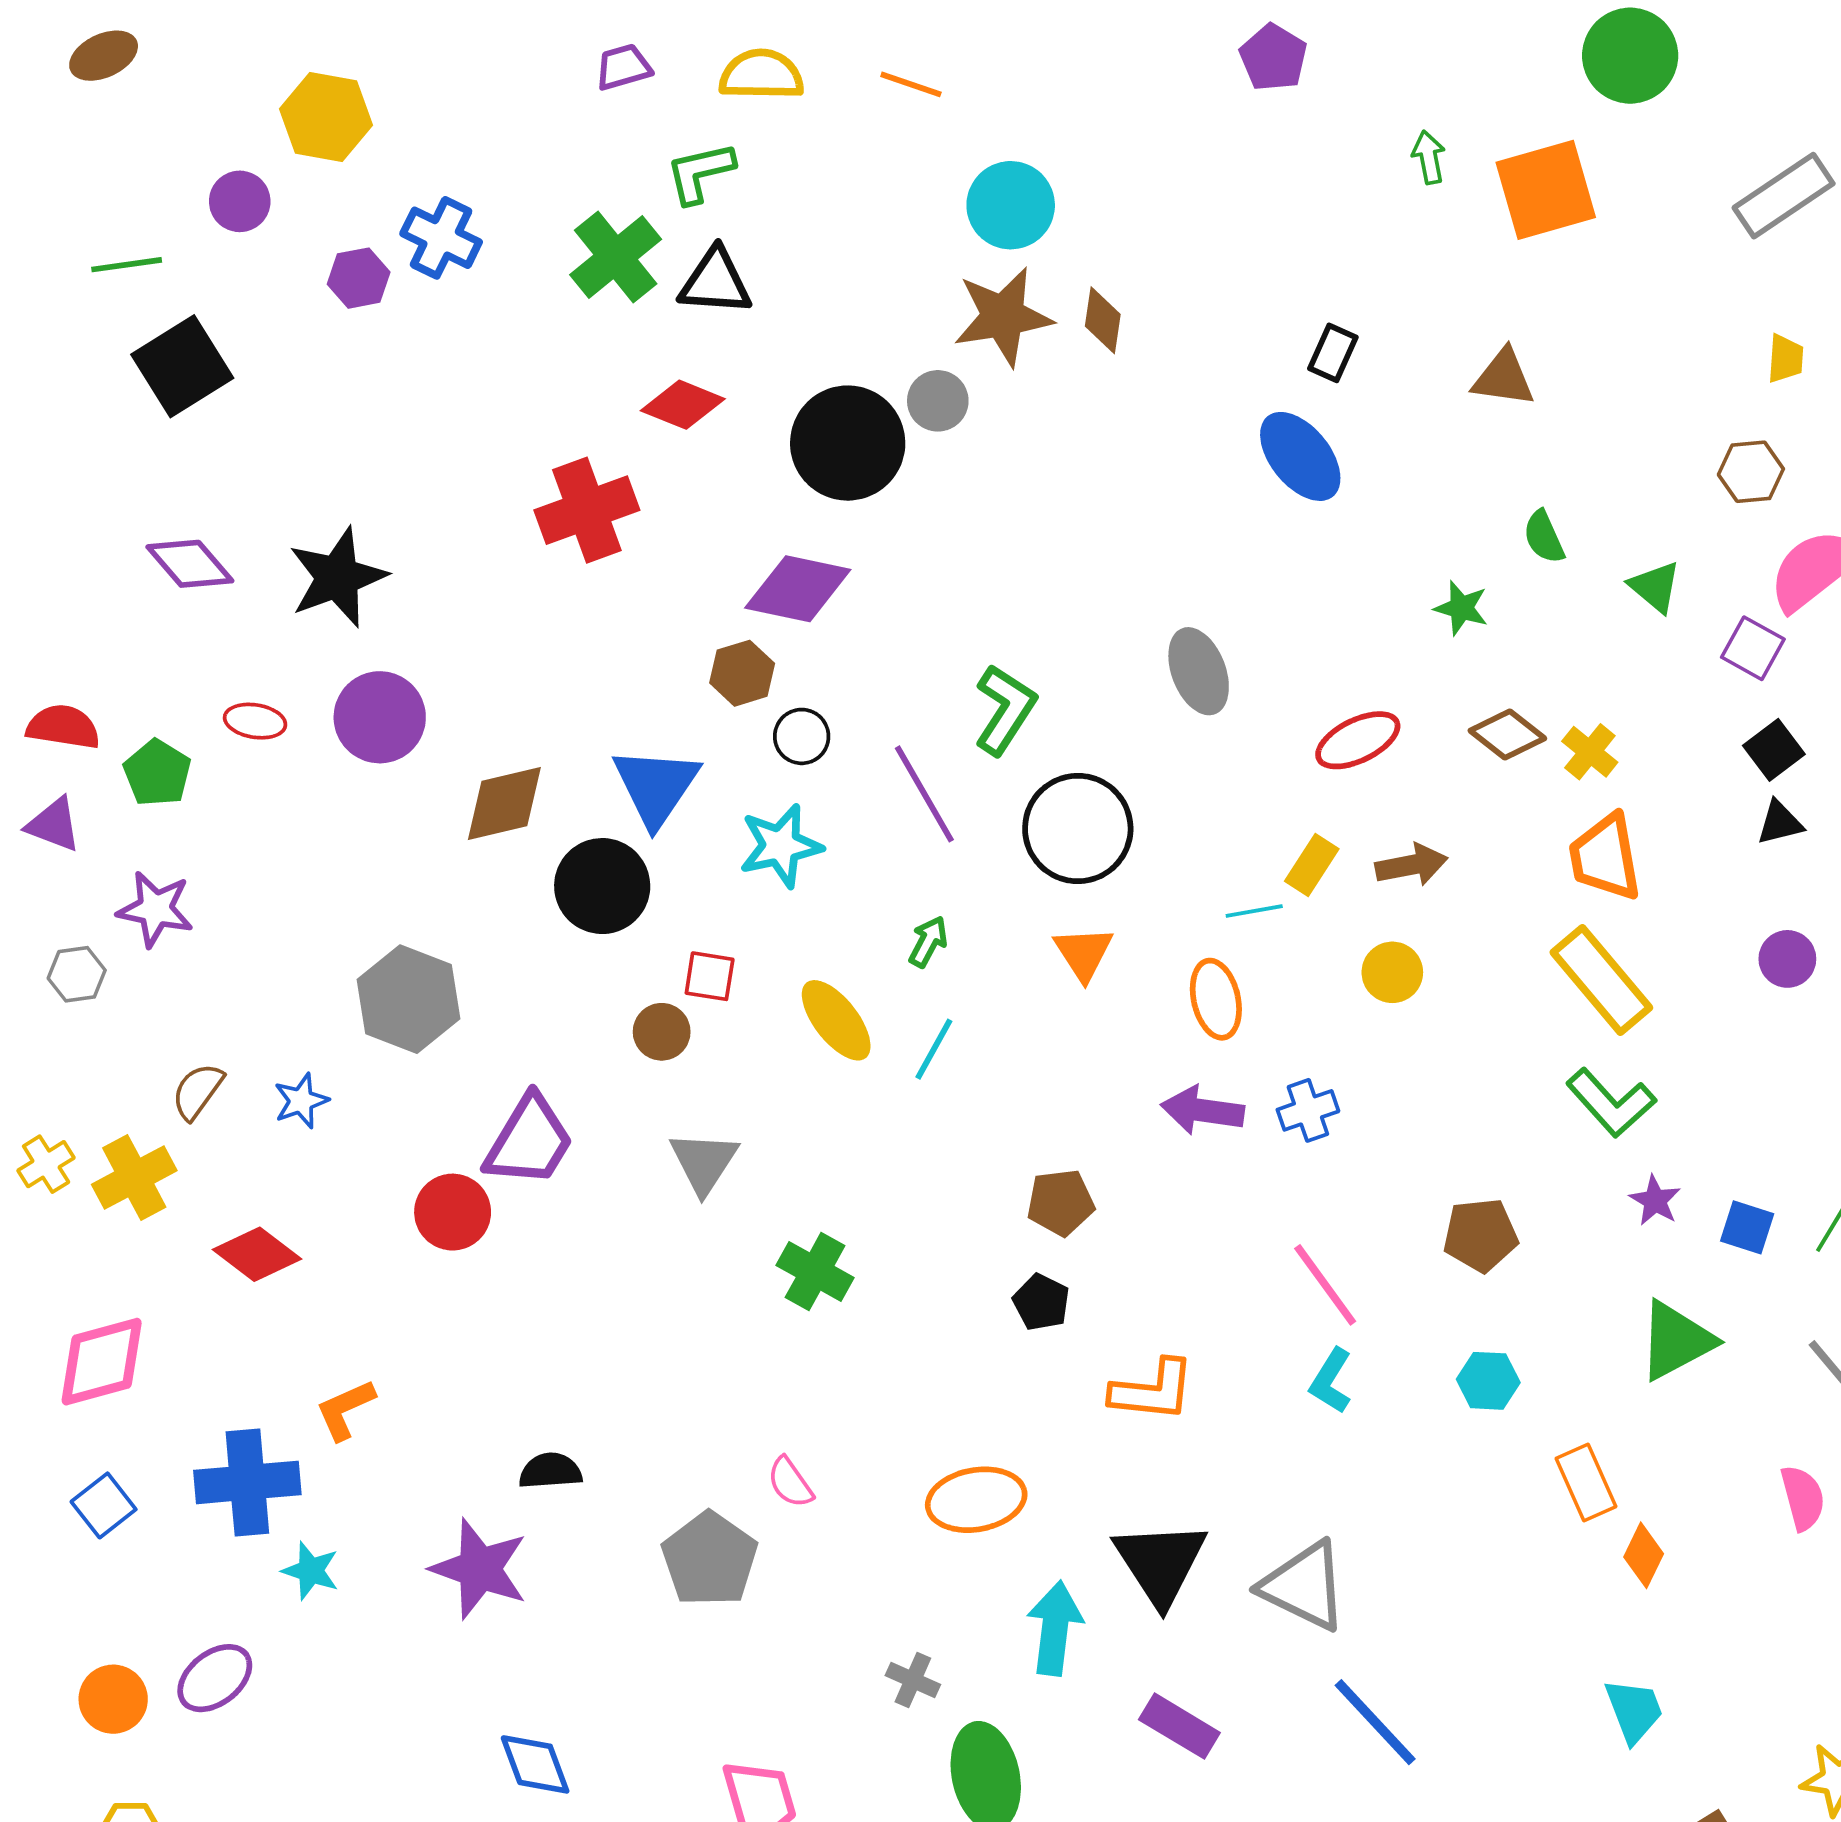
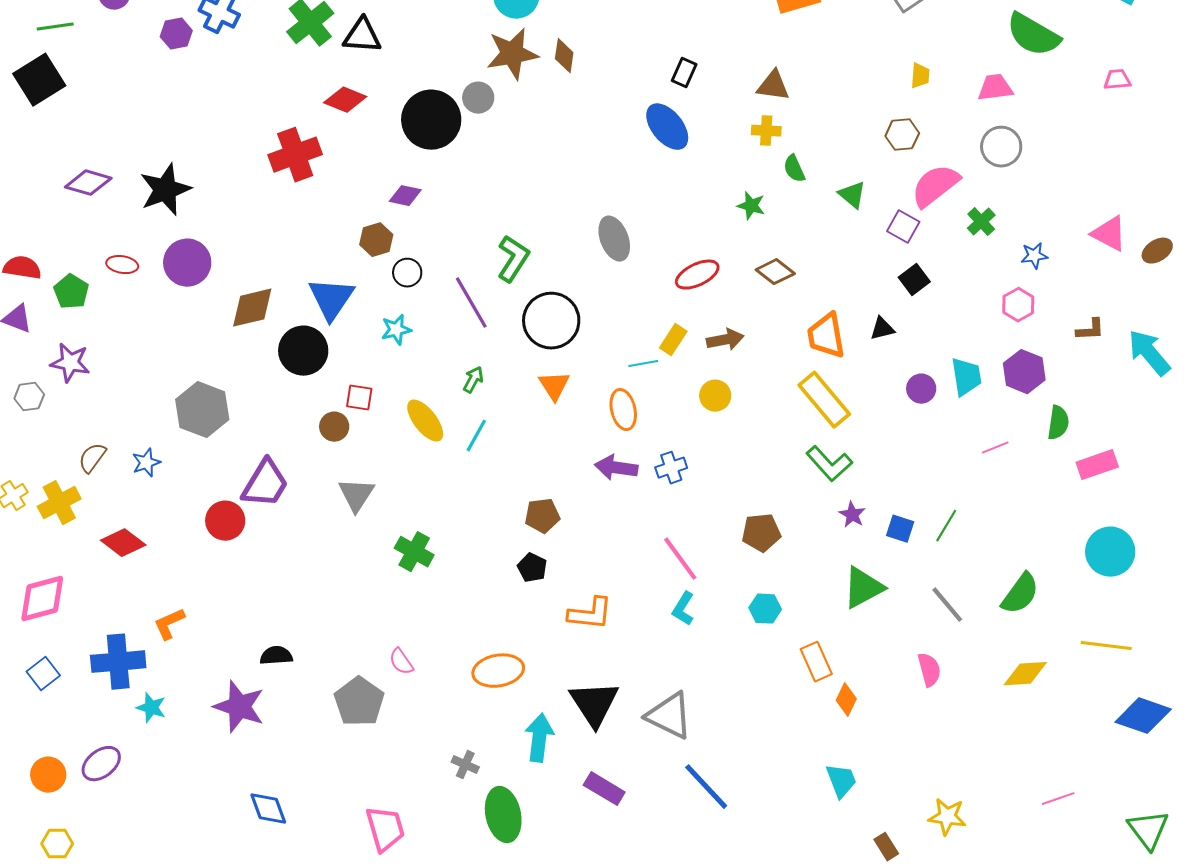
black square: (182, 366) -> (39, 80), moved
purple diamond: (190, 564) -> (88, 183), turned -33
purple diamond: (798, 589) -> (405, 196), size x0.6
yellow cross: (1590, 752) -> (766, 131), moved, turned -36
black triangle: (1780, 823) -> (882, 329), moved
cyan star: (781, 846) -> (396, 330), size x0.7

